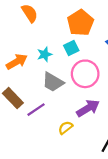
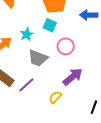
cyan square: (71, 48) -> (50, 25), turned -32
pink circle: (85, 74) -> (66, 46), size x0.7

